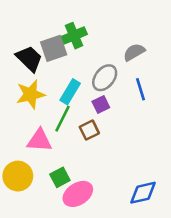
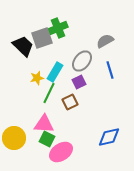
yellow star: (31, 94) -> (37, 78), moved, size x0.6
pink triangle: (40, 140) -> (44, 124), moved
green square: (60, 177) -> (47, 139), turned -35
blue diamond: (143, 193) -> (109, 137), moved

